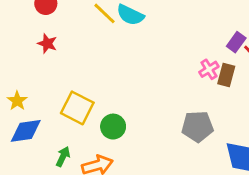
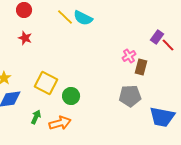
pink cross: (209, 69) -> (129, 56), moved
brown rectangle: (226, 75) -> (141, 67), moved

